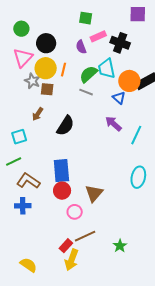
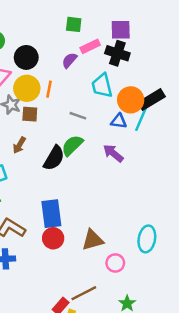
purple square: (138, 14) -> (121, 30), moved
purple semicircle: (81, 47) -> (69, 60), turned 64
green semicircle: (88, 74) -> (72, 145), moved
blue triangle: (119, 98) -> (119, 121), turned -32
cyan line: (136, 135) -> (141, 119), moved
cyan ellipse: (138, 177) -> (147, 239), moved
brown triangle: (94, 193) -> (93, 240), turned 36
pink circle: (75, 212) -> (115, 263), moved

